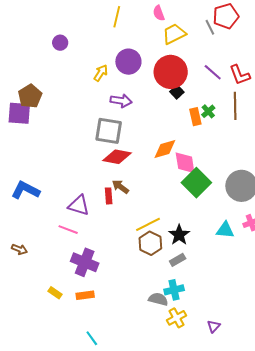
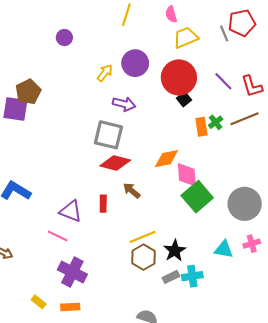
brown line: (235, 106) -> (244, 119), turned 64
brown arrow: (120, 187) -> (132, 191), moved
cyan cross: (174, 290) -> (192, 276), moved

